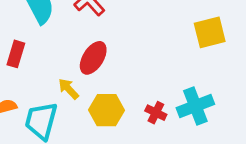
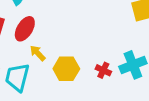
red ellipse: (93, 58) -> (25, 29), moved

